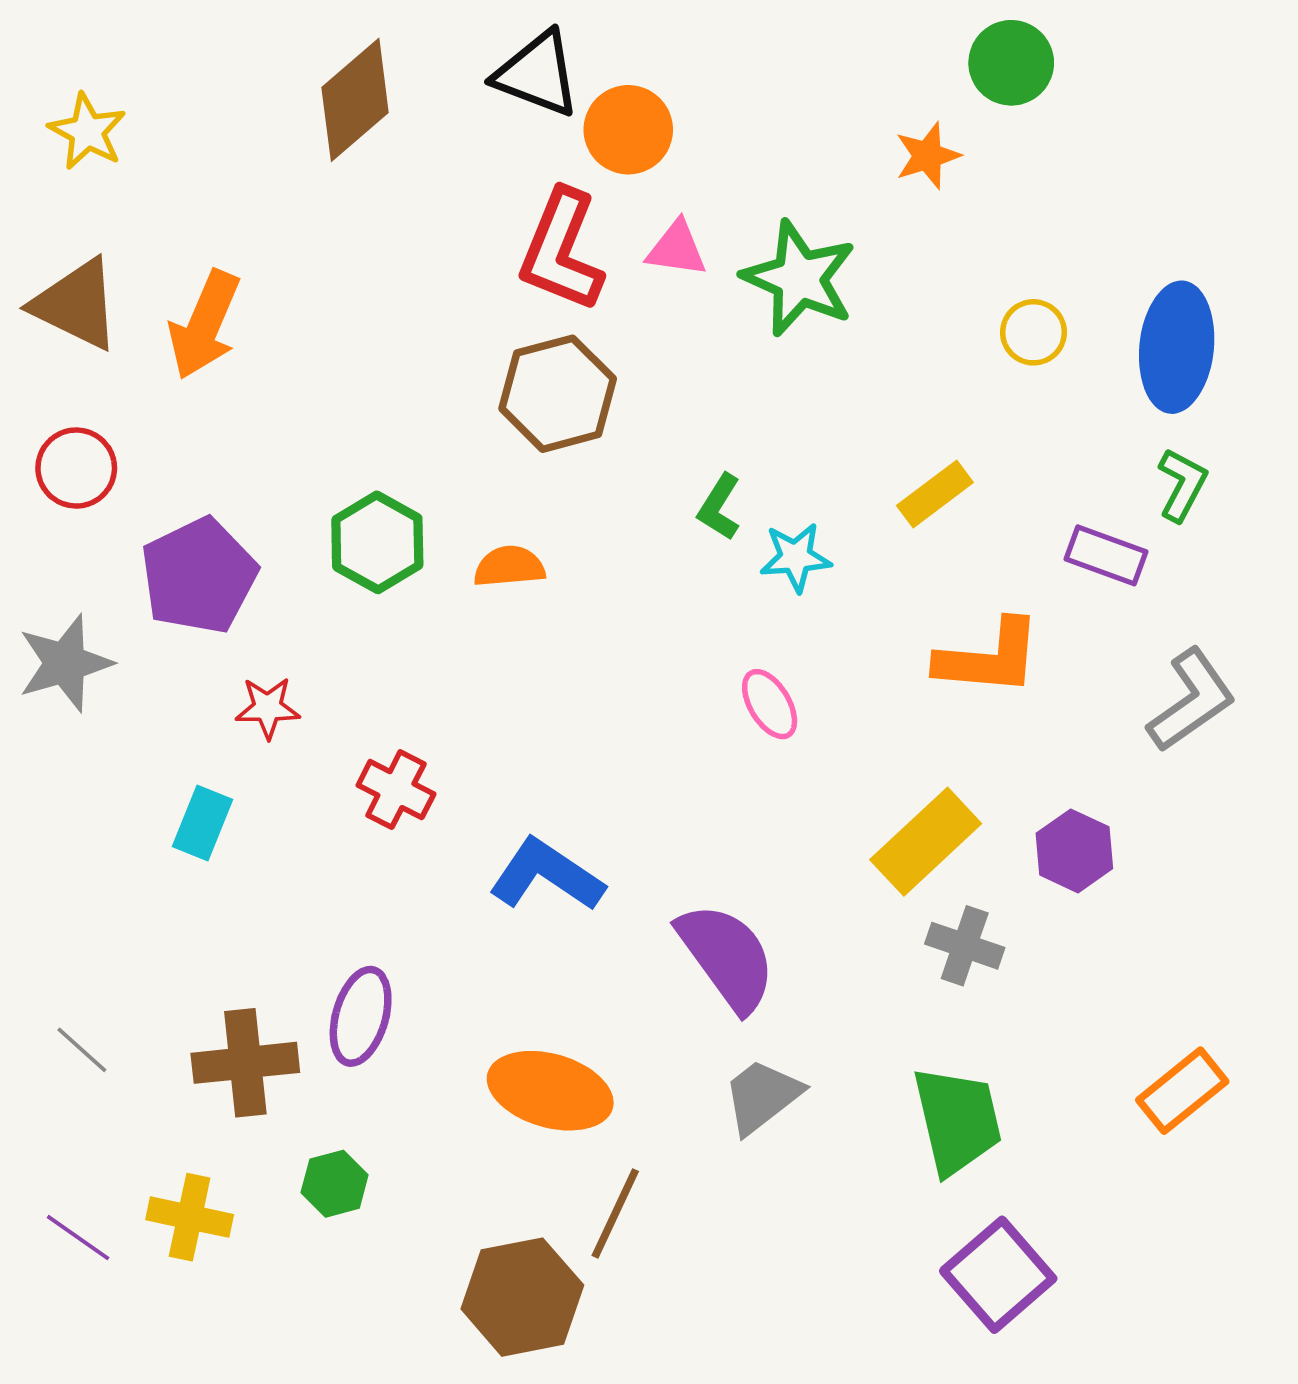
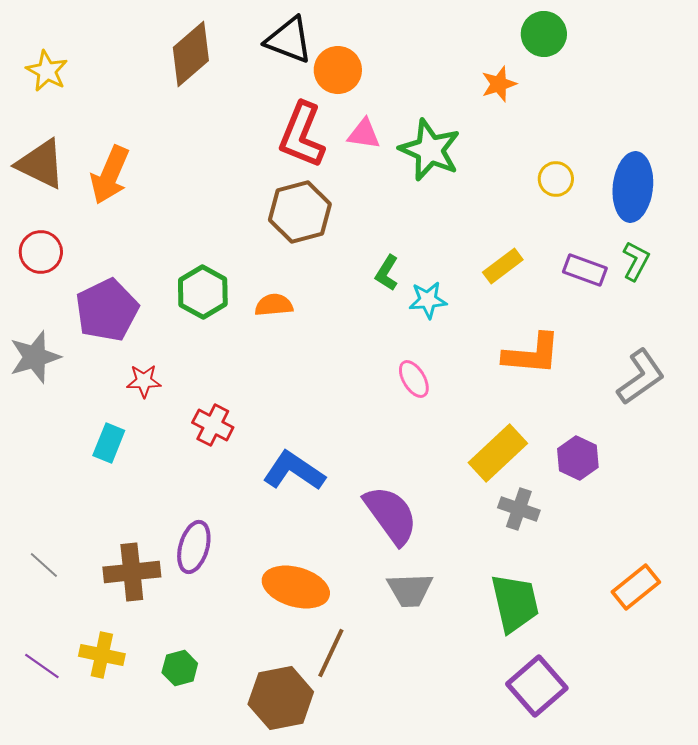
purple rectangle: (1106, 555) -> (585, 270), moved
gray trapezoid: (762, 1096) -> (410, 590), turned -144
green hexagon: (335, 1184) -> (180, 668), moved

